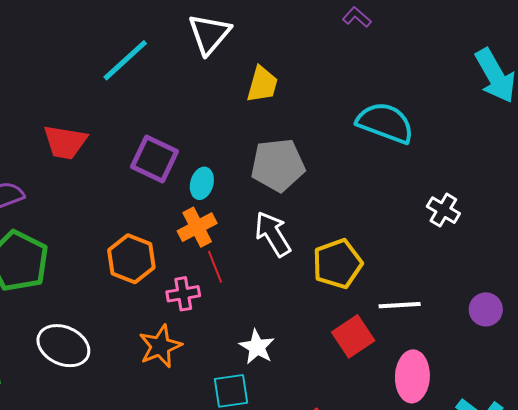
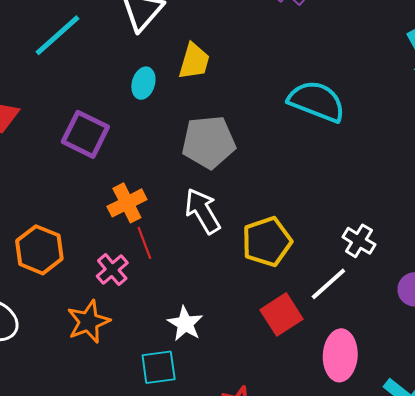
cyan ellipse: (202, 183) -> (143, 83), moved
white cross: (443, 210) -> (359, 241), moved
orange hexagon: (131, 259) -> (39, 250), moved
pink cross: (183, 294) -> (112, 270), turned -32
white line: (400, 305) -> (328, 284), turned -39

